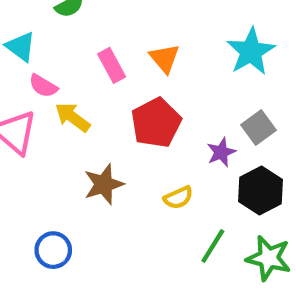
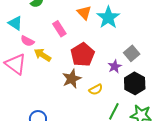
cyan star: (251, 52) -> (108, 17), moved
orange triangle: (164, 58) -> (84, 13), moved
brown star: (104, 184) -> (72, 79), moved

